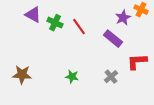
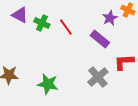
green star: (72, 77) -> (48, 84), moved, size x1.5
gray cross: (111, 77) -> (98, 77), size x1.5

